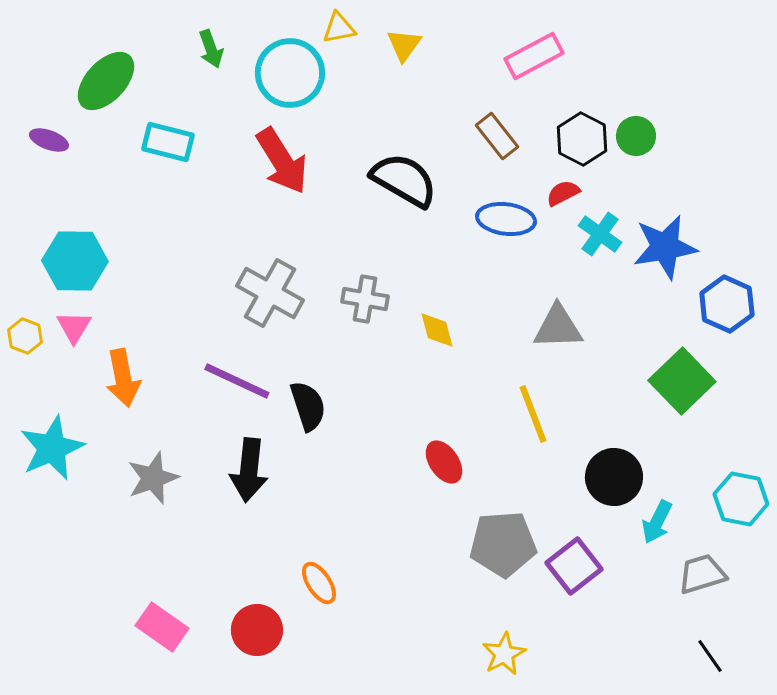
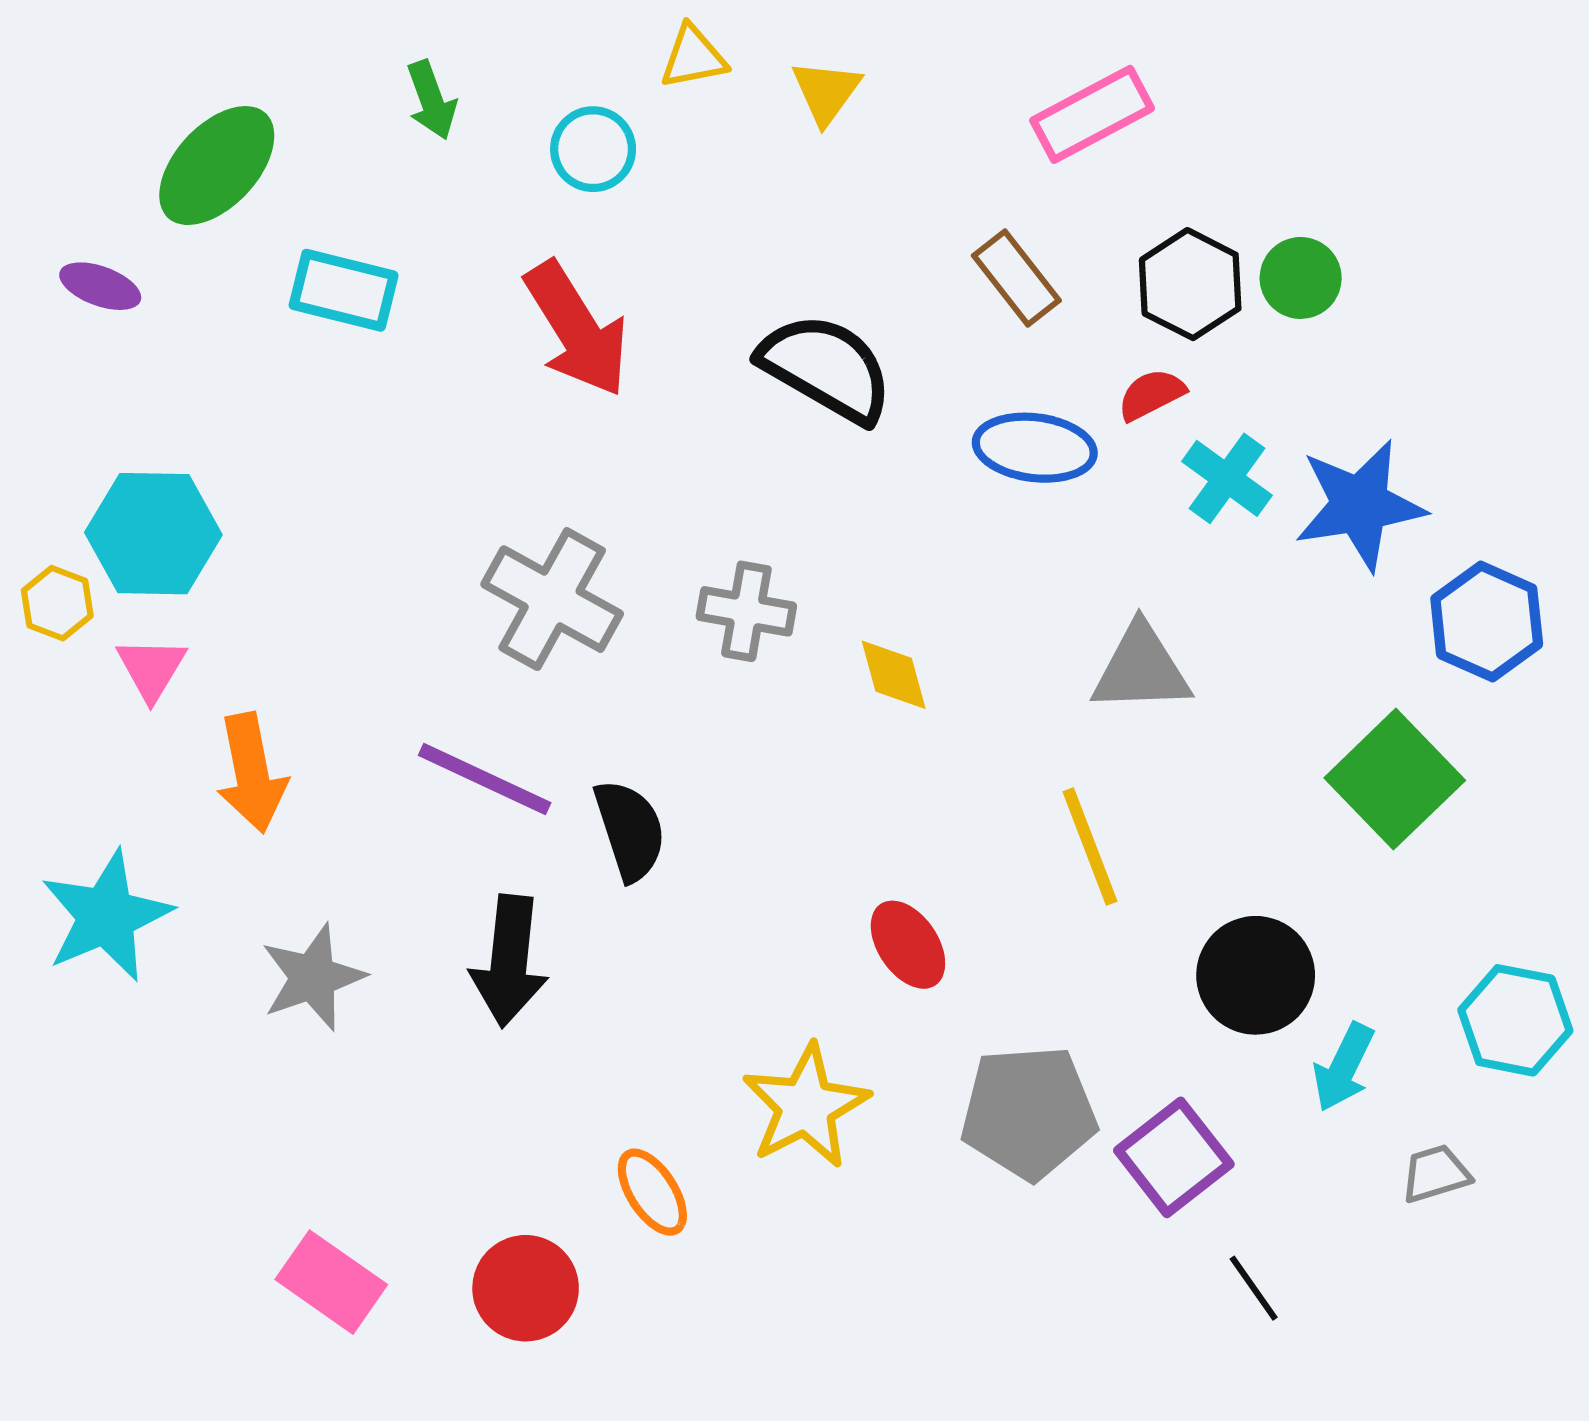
cyan circle: (290, 73) -> (593, 149), size x0.6
yellow hexagon: (25, 336) -> (57, 603), moved
gray trapezoid: (702, 574) -> (1436, 1174), size x0.7
yellow star: (504, 654) -> (806, 1106), moved, size x1.4
black line: (710, 656) -> (1254, 1288), moved

